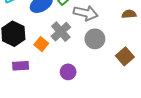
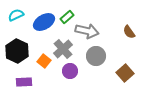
brown semicircle: (129, 14) -> (129, 32), turned -120
purple circle: (68, 72) -> (70, 71), moved

